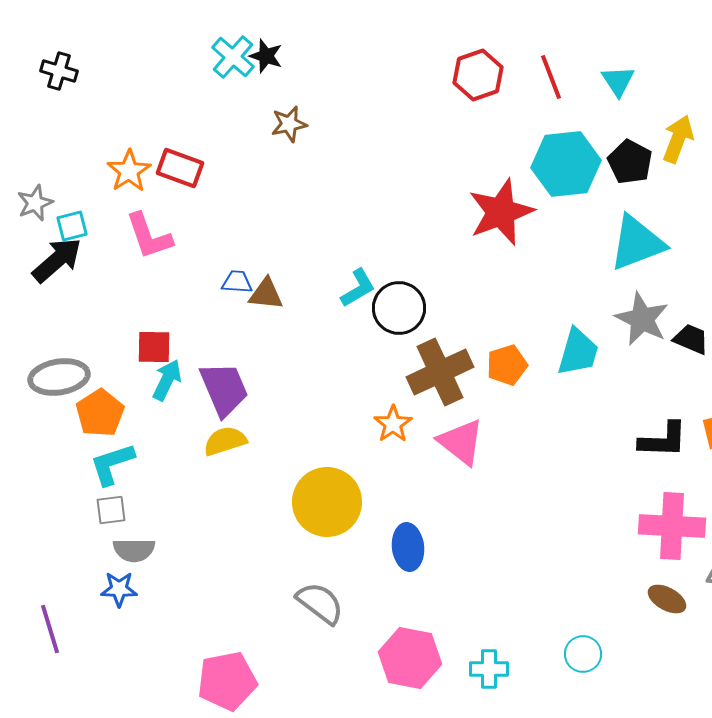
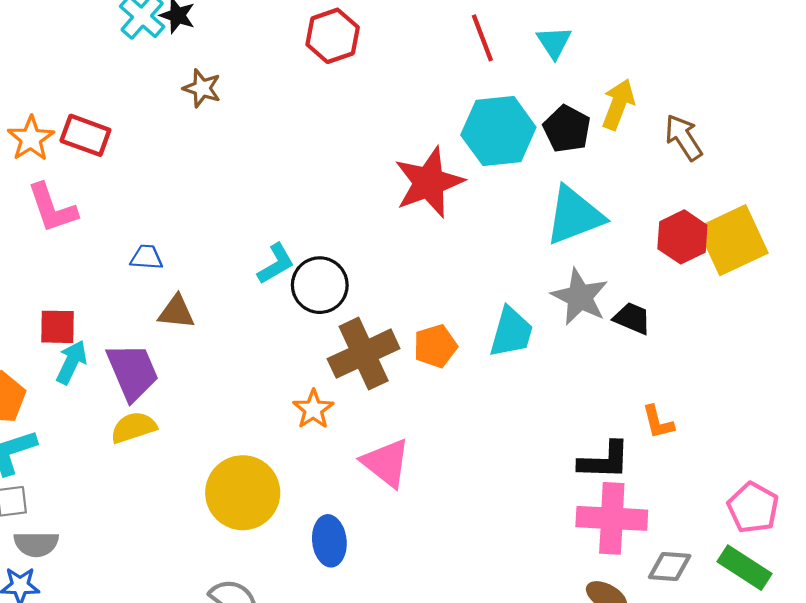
red hexagon: (478, 75) -> (333, 36), moved
brown star: (289, 124) -> (202, 88), turned 30
brown triangle: (266, 294) -> (176, 312), moved
black L-shape: (663, 440) -> (604, 461), moved
pink triangle: (461, 442) -> (386, 463), moved

